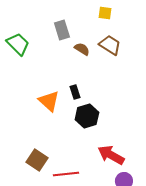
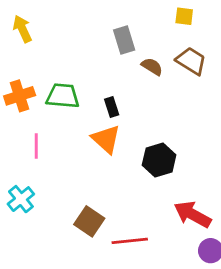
green trapezoid: (18, 44) -> (63, 96), moved, turned -40
black rectangle: (75, 92) -> (112, 107), moved

